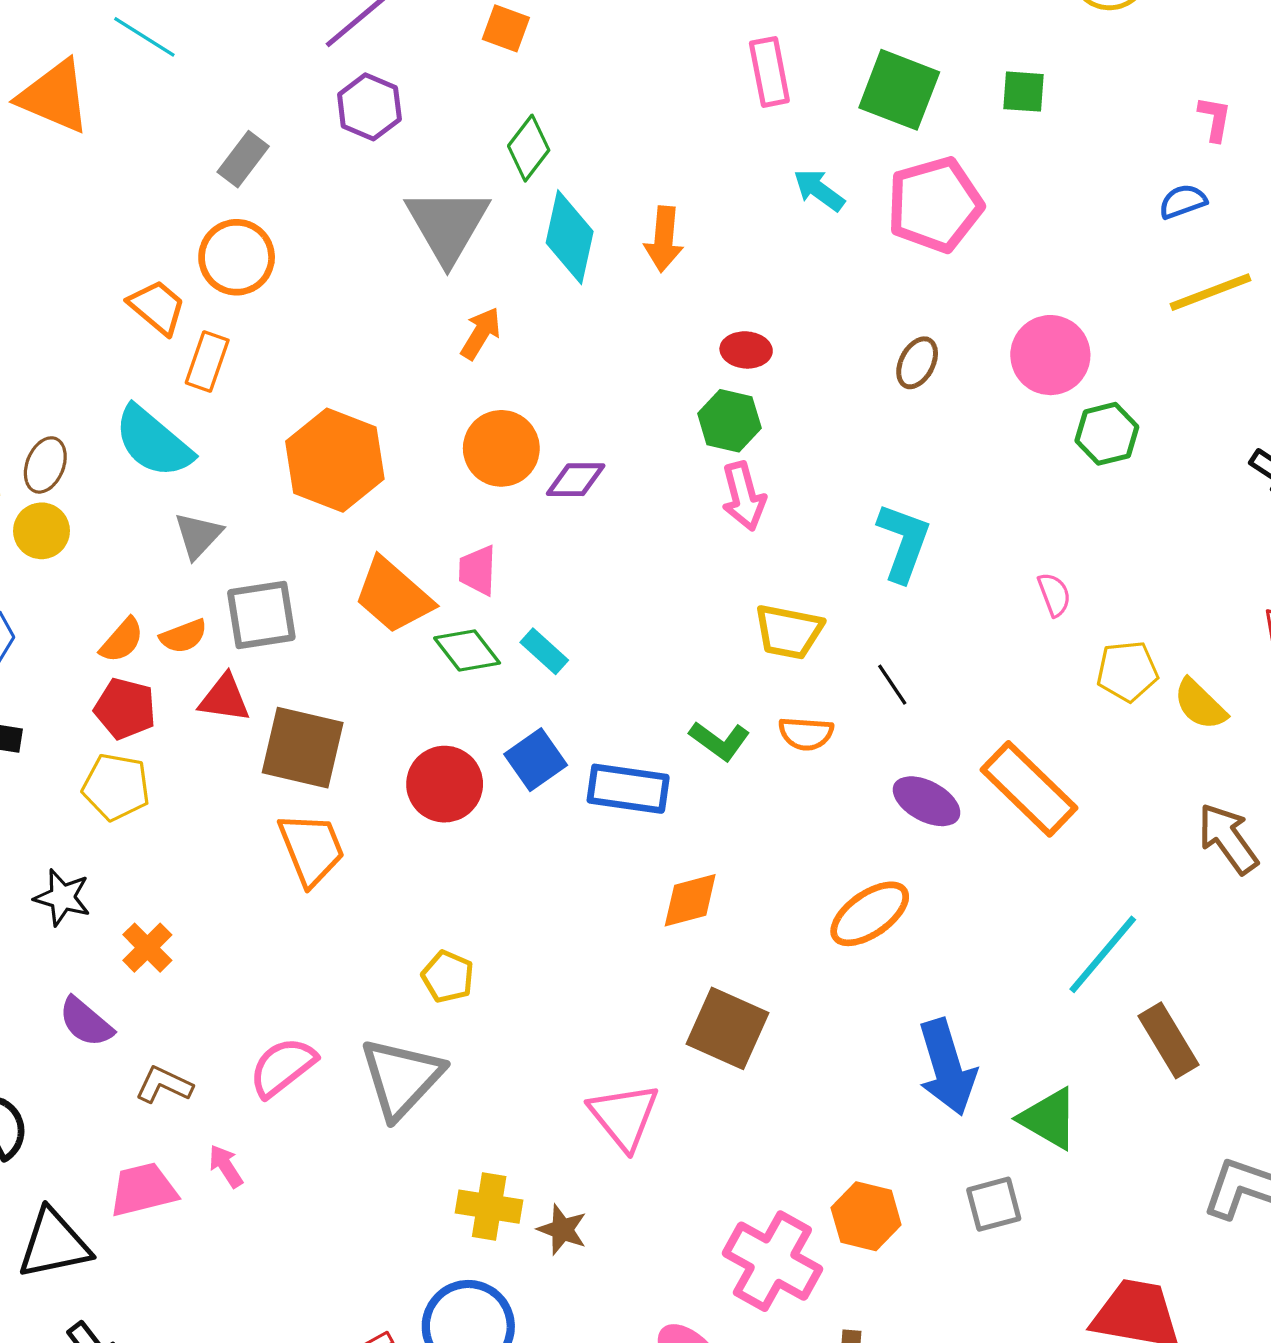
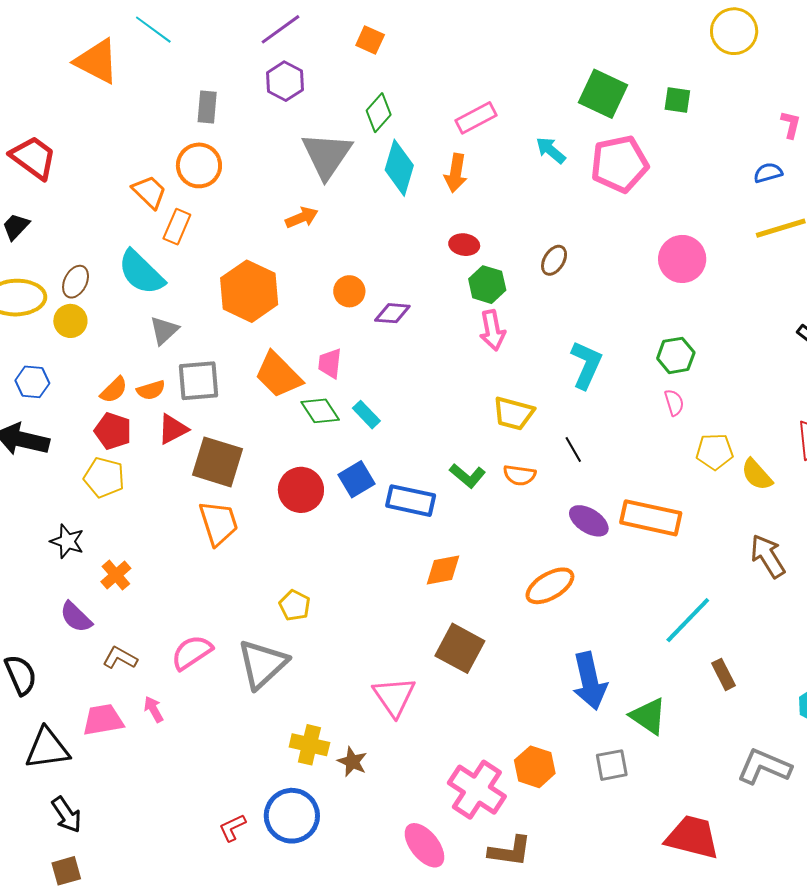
pink rectangle: (769, 72) -> (476, 118), moved, turned 69
gray rectangle: (243, 159) -> (207, 107), turned -36
orange arrow: (481, 333) -> (302, 218), moved, turned 32
red ellipse: (746, 350) -> (464, 245), moved
brown ellipse: (917, 363) -> (554, 260), moved
green hexagon: (1107, 434) -> (676, 355), moved
orange circle: (501, 448) -> (349, 291), size x0.7
red triangle: (225, 698) -> (173, 429), turned -40
orange rectangle: (1029, 789) -> (651, 518), turned -36
brown rectangle: (1169, 1040) -> (723, 674), size x0.7

